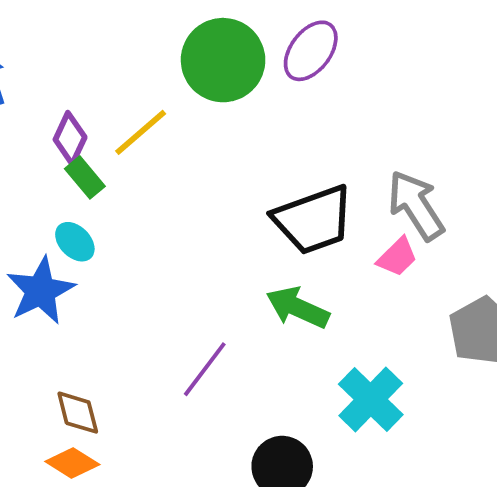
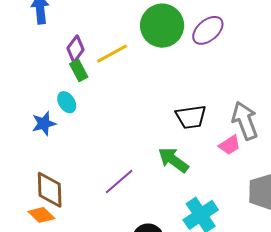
black trapezoid: (313, 220) -> (191, 117), size x0.7
blue star: (41, 291) -> (44, 124), size x0.7
brown diamond: (78, 413) -> (50, 190), size x1.4

